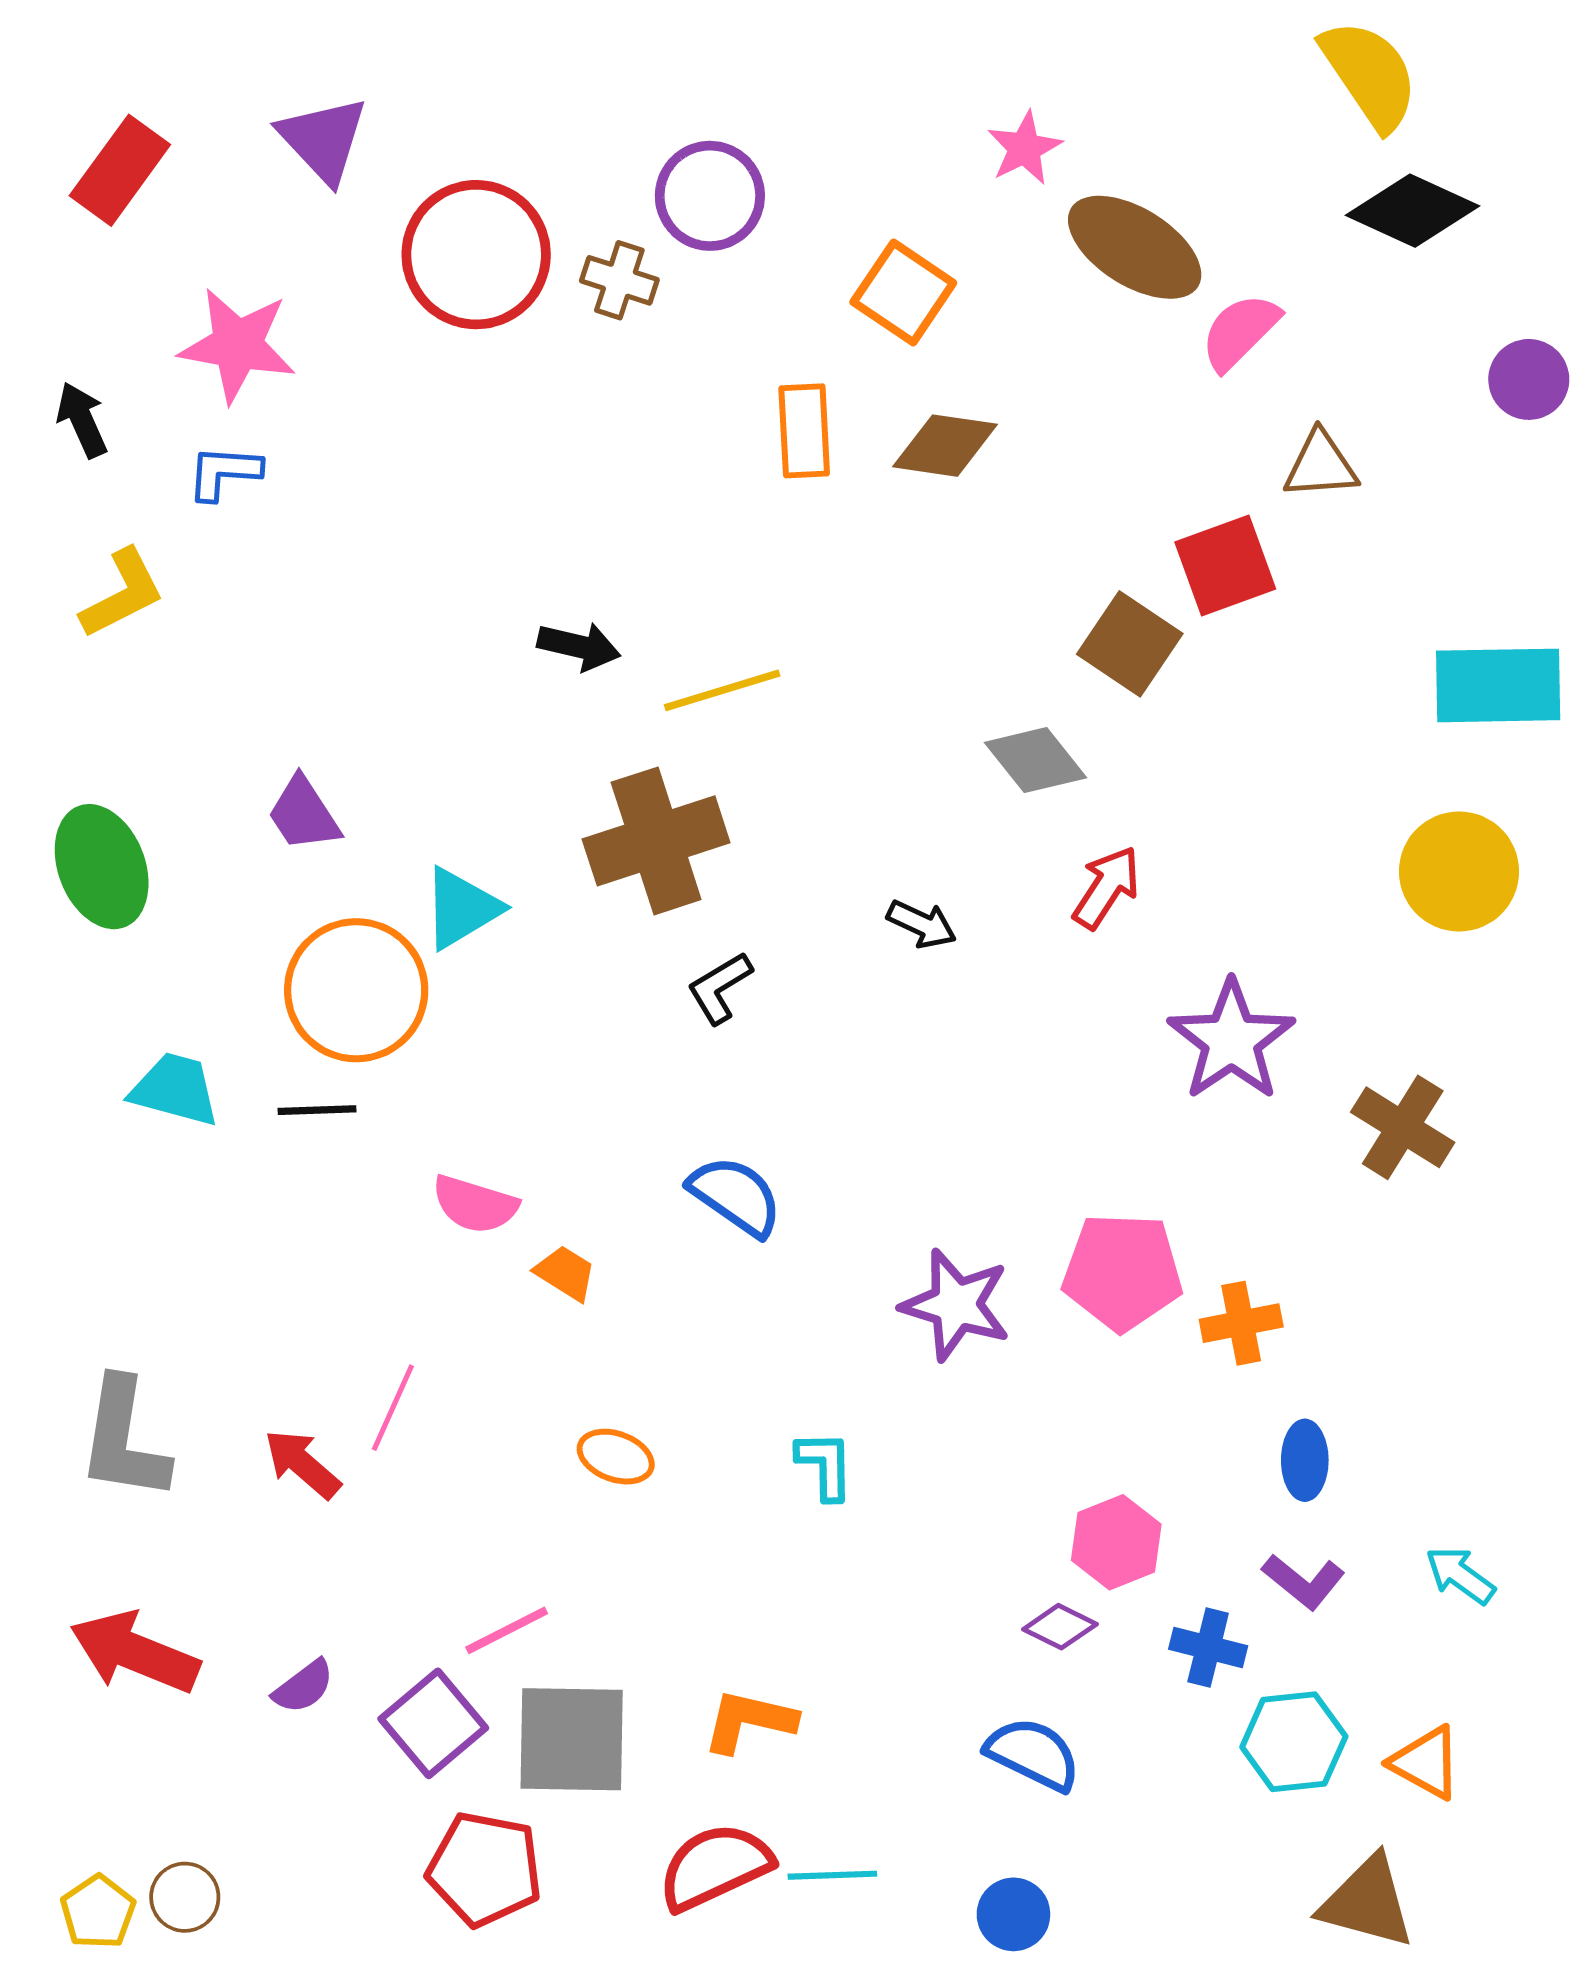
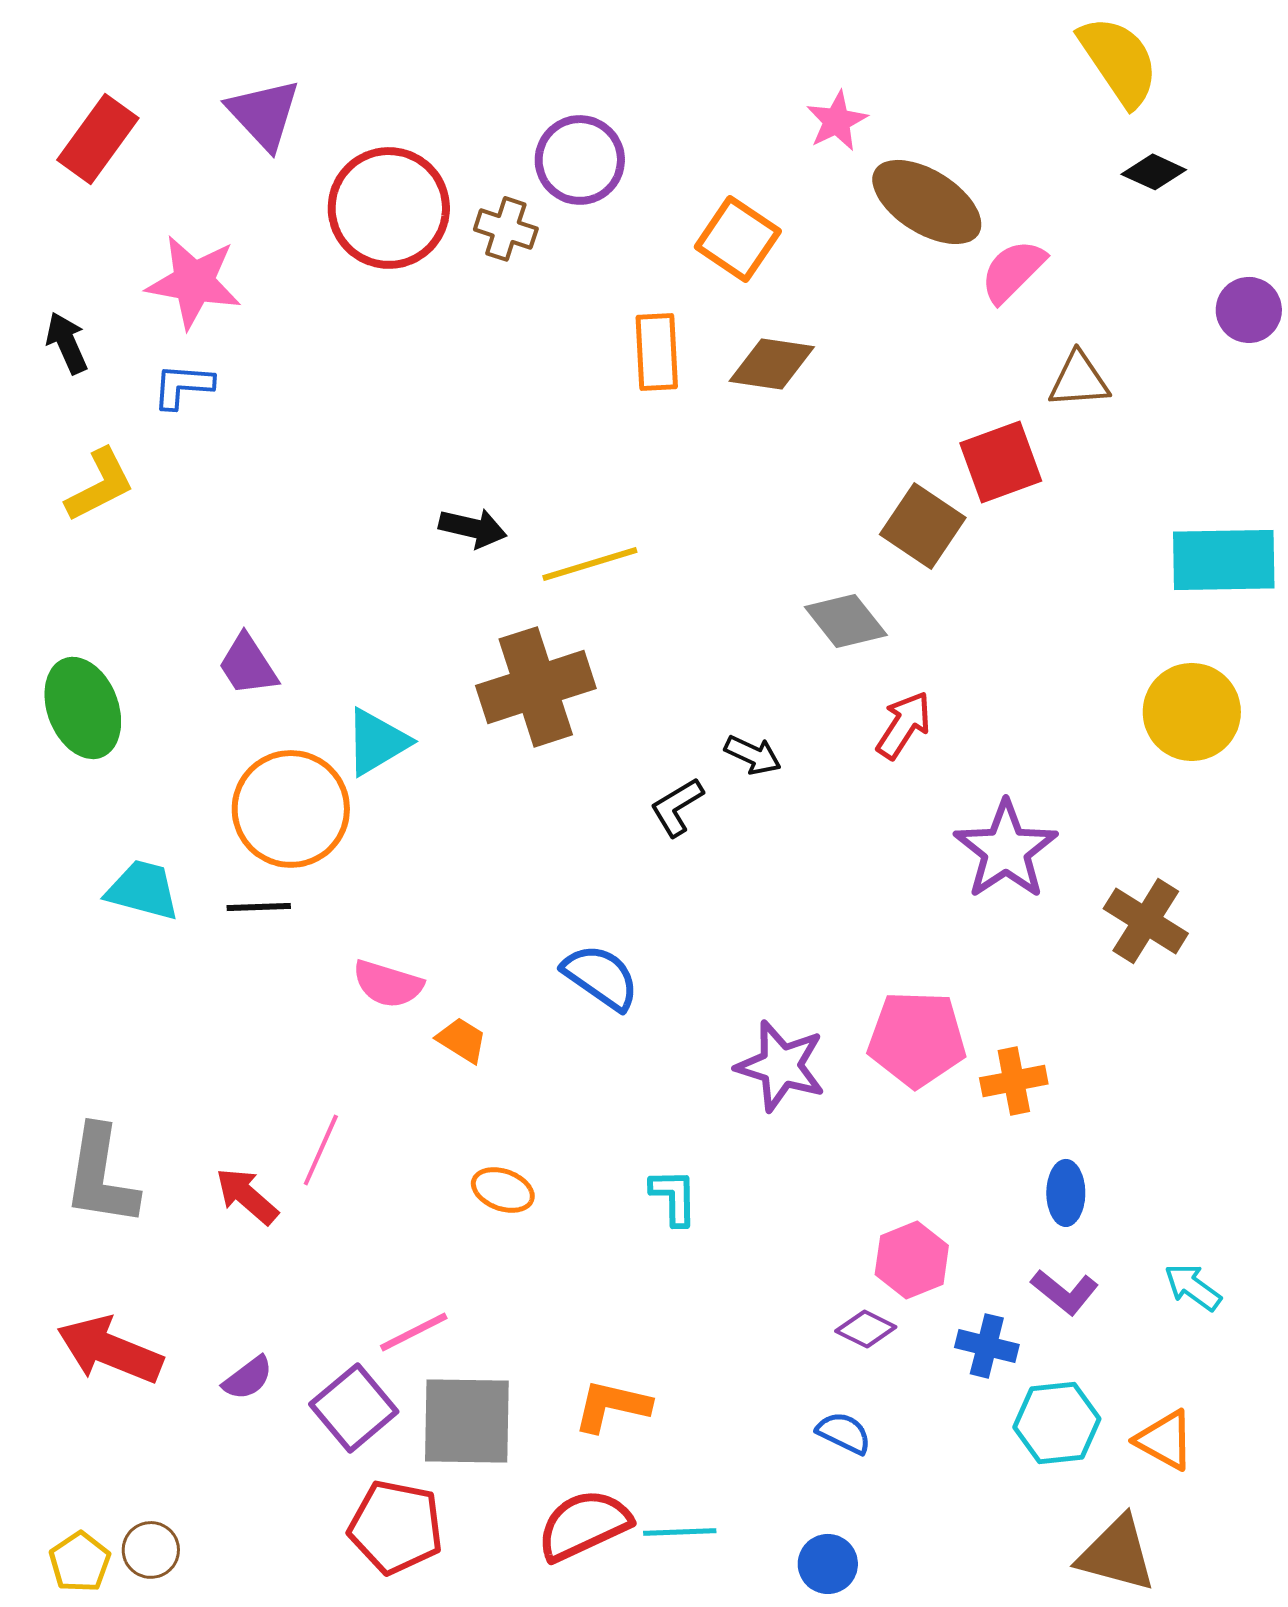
black diamond: (1412, 211) -> (1154, 172), size x0.6
black L-shape: (720, 988) -> (677, 807), moved
blue semicircle: (1033, 1754) -> (844, 1433), size x0.7

